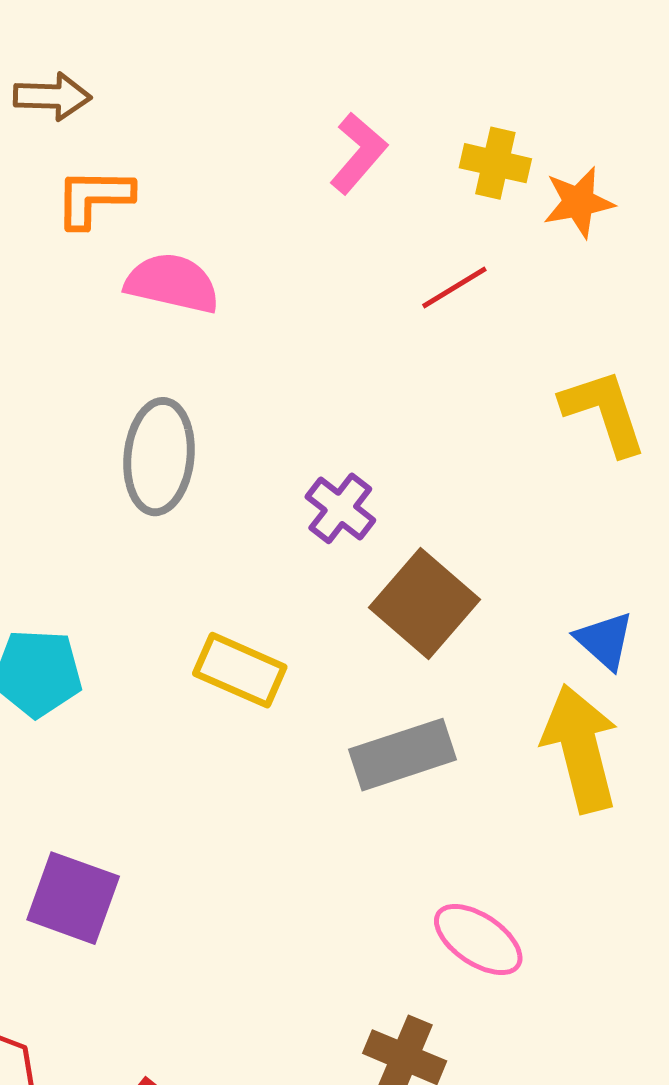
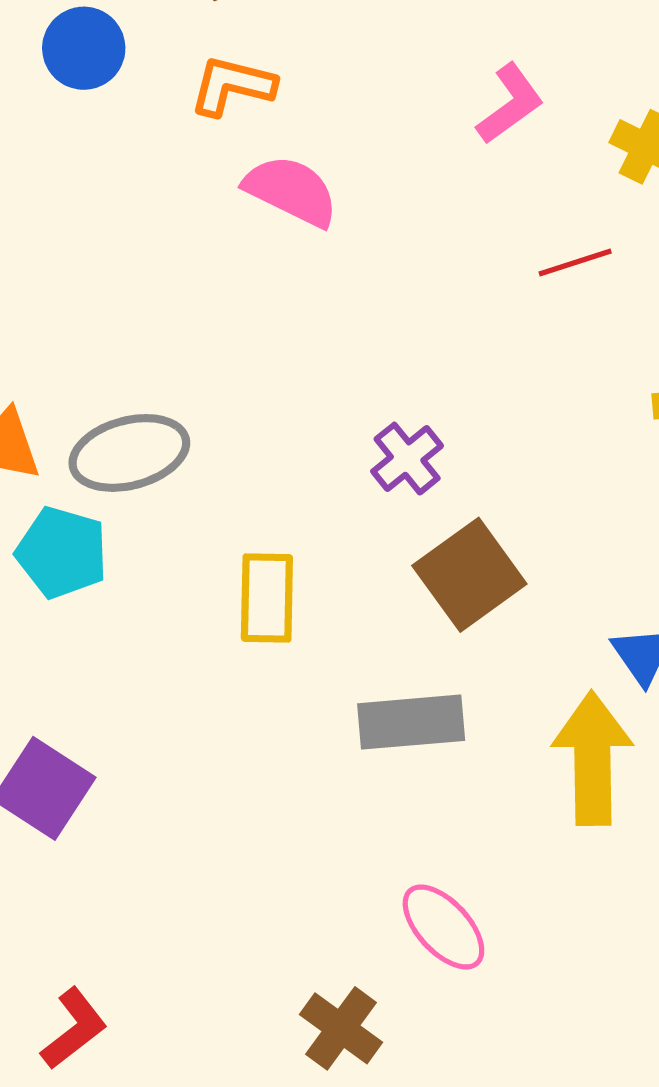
gray ellipse: (159, 457) -> (129, 453), moved, turned 56
yellow rectangle: (240, 670) -> (267, 598), turned 54

